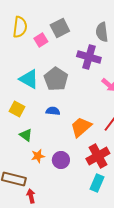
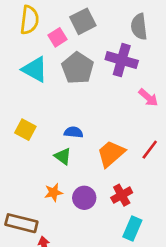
cyan triangle: (29, 79) -> (35, 69), moved
gray pentagon: (56, 79) -> (78, 68), moved
green triangle: (26, 135) -> (63, 156), moved
red cross: (98, 156) -> (122, 195), moved, size x0.7

